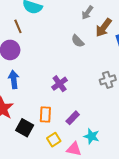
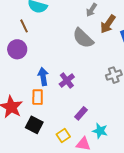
gray semicircle: (78, 41) -> (83, 38), size x1.6
blue arrow: (14, 79) -> (43, 77), moved
orange rectangle: (45, 114) -> (38, 97), moved

